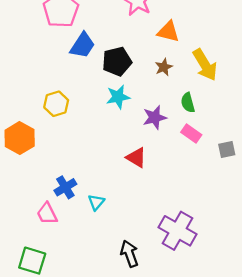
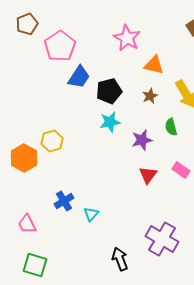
yellow hexagon: (56, 104) -> (52, 141), moved
pink rectangle: (191, 133) -> (181, 170), moved
red triangle: (136, 158) -> (148, 175), moved, turned 36
pink trapezoid: (47, 214) -> (27, 224), moved

